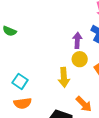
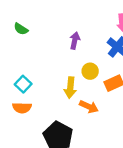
purple arrow: (77, 40) -> (75, 41), moved
orange arrow: (84, 104) -> (89, 107), moved, turned -30

